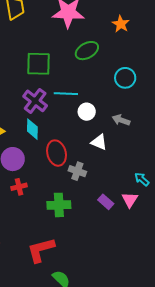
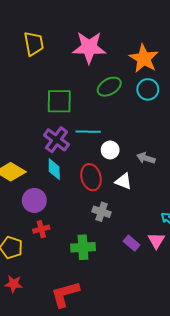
orange star: (121, 24) -> (144, 58), size x1.6
cyan circle: (125, 78) -> (148, 89), moved
red ellipse: (57, 153) -> (91, 177), moved

